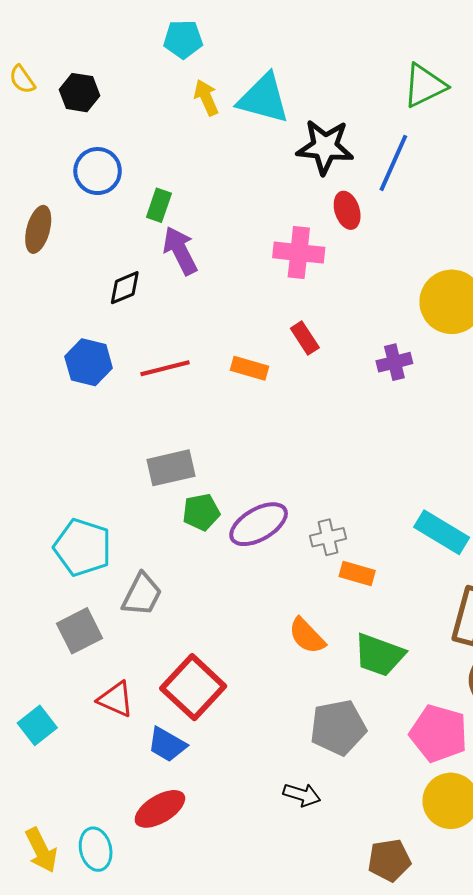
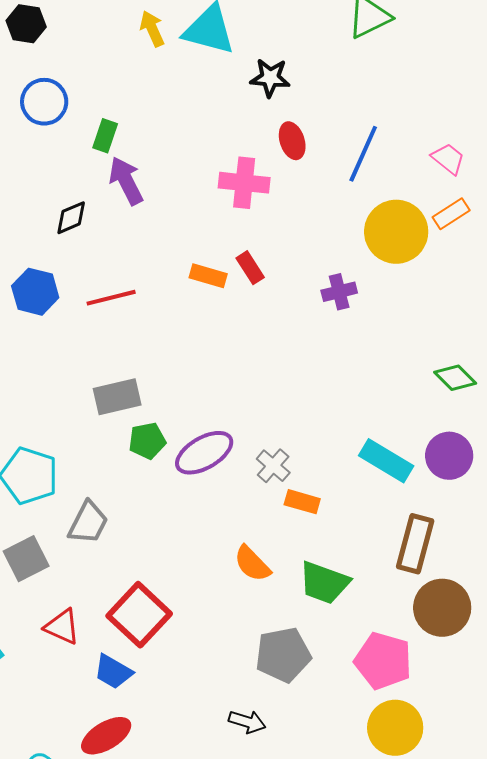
black star: (325, 147) -> (270, 78), size x0.7
blue line: (393, 163) -> (363, 154), moved
orange rectangle: (250, 368) -> (208, 276), moved
gray cross: (328, 537) -> (273, 466), turned -36

